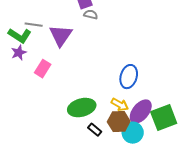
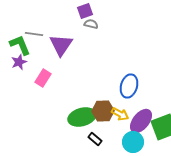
green L-shape: (20, 36) -> (20, 45), turned -145
brown hexagon: (119, 122) -> (103, 111), moved

